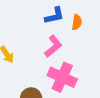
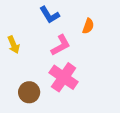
blue L-shape: (54, 16) -> (50, 15), moved, turned 60

